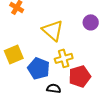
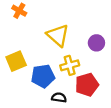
purple circle: (91, 22) -> (96, 43), moved
blue pentagon: (39, 68) -> (43, 76), turned -30

